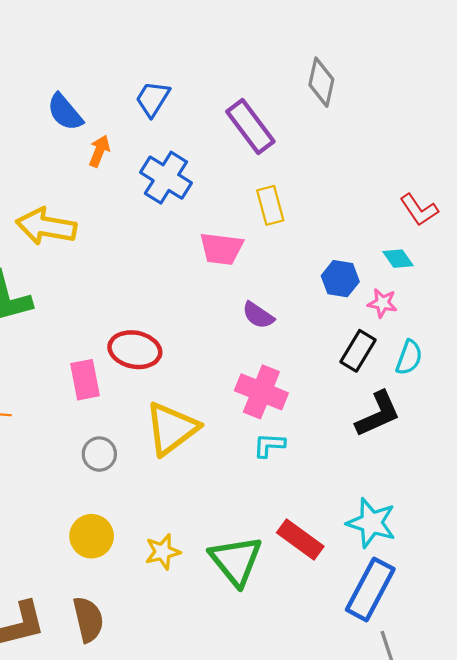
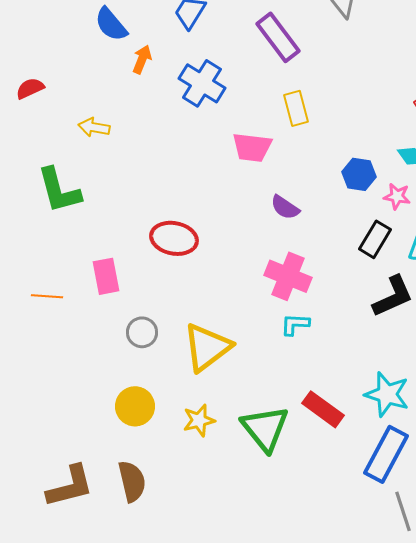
yellow arrow: (46, 226) -> (94, 127), size x0.6
pink rectangle: (85, 380) -> (106, 276), moved
yellow triangle: (172, 428) -> (207, 347), moved

